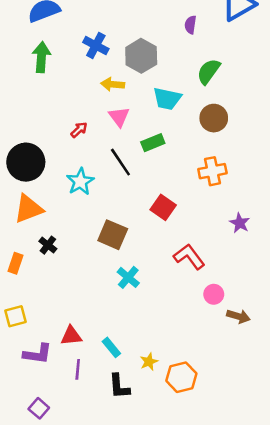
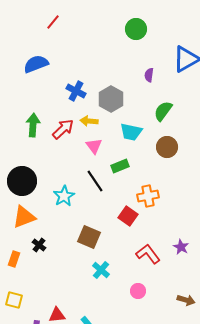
green arrow: (41, 57) -> (33, 125), moved
red arrow: (79, 130) -> (63, 129), moved, size x1.6
orange cross: (212, 171) -> (148, 196), moved
purple star: (240, 223) -> (181, 247), moved
pink circle: (214, 294) -> (138, 291), moved
yellow square: (15, 316) -> (14, 300), turned 30

